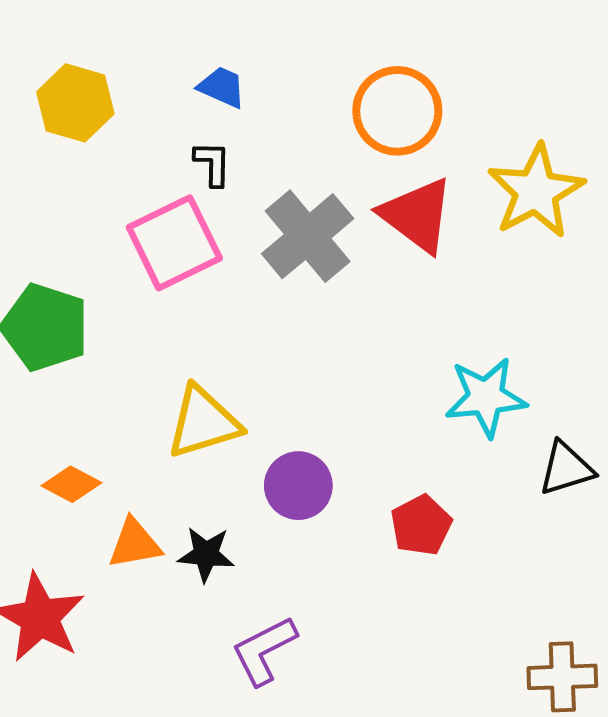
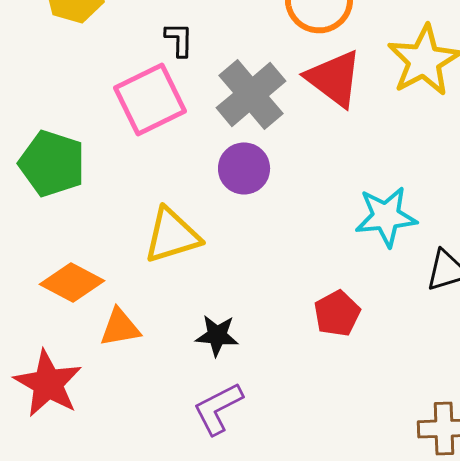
orange diamond: (71, 484) -> (72, 282), size x1.4
purple circle: (298, 486) -> (244, 168), moved
black star: (206, 554) -> (217, 335), moved

